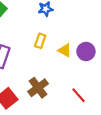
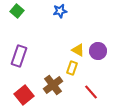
yellow rectangle: (40, 41) -> (72, 68), moved

